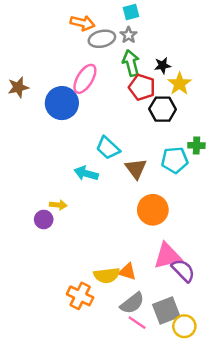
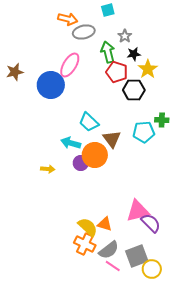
gray star: (129, 35) -> (125, 36), moved
orange circle: (153, 210) -> (95, 155), moved
purple circle: (44, 219) -> (81, 163), moved
yellow semicircle: (107, 275) -> (88, 227), turned -130
orange cross: (80, 296) -> (85, 244), moved

